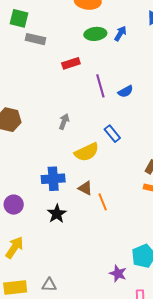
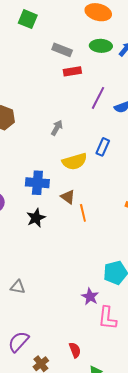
gray rectangle: (35, 39) -> (62, 50), moved
purple line: (100, 86) -> (98, 98), turned 35
blue rectangle: (112, 134) -> (103, 147), turned 54
purple star: (118, 274) -> (90, 297), moved

